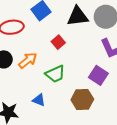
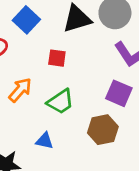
red square: (58, 42) -> (57, 58), turned -32

